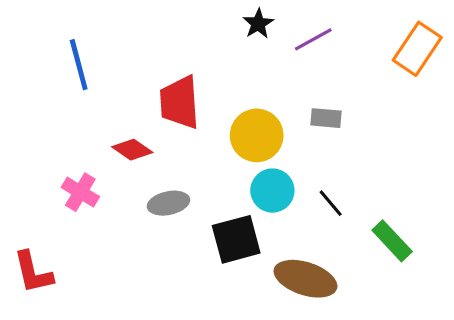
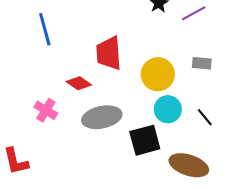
gray ellipse: (168, 203) -> (102, 117), size x1.5

